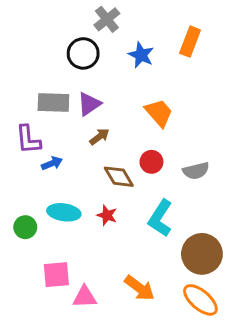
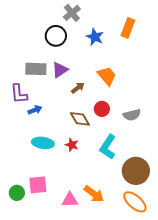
brown arrow: (99, 137) -> (78, 88), moved
green circle: (25, 227) -> (17, 193), moved
pink triangle: (85, 297) -> (70, 200), moved

